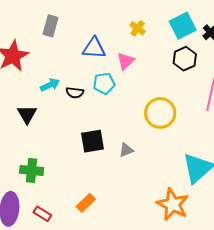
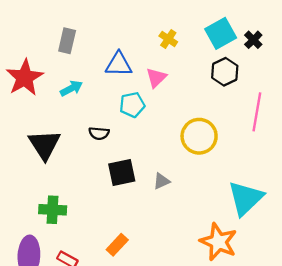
cyan arrow: (50, 85) -> (71, 88), moved
black semicircle: (75, 93) -> (99, 133), moved
black triangle: (27, 114) -> (44, 145), size x1.4

